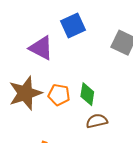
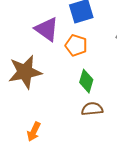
orange pentagon: (59, 95) -> (76, 45), moved

